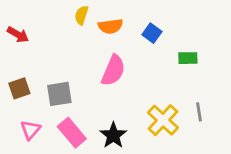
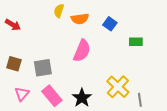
brown square: (19, 88) -> (14, 64), turned 35
gray line: (199, 112) -> (140, 100), moved

